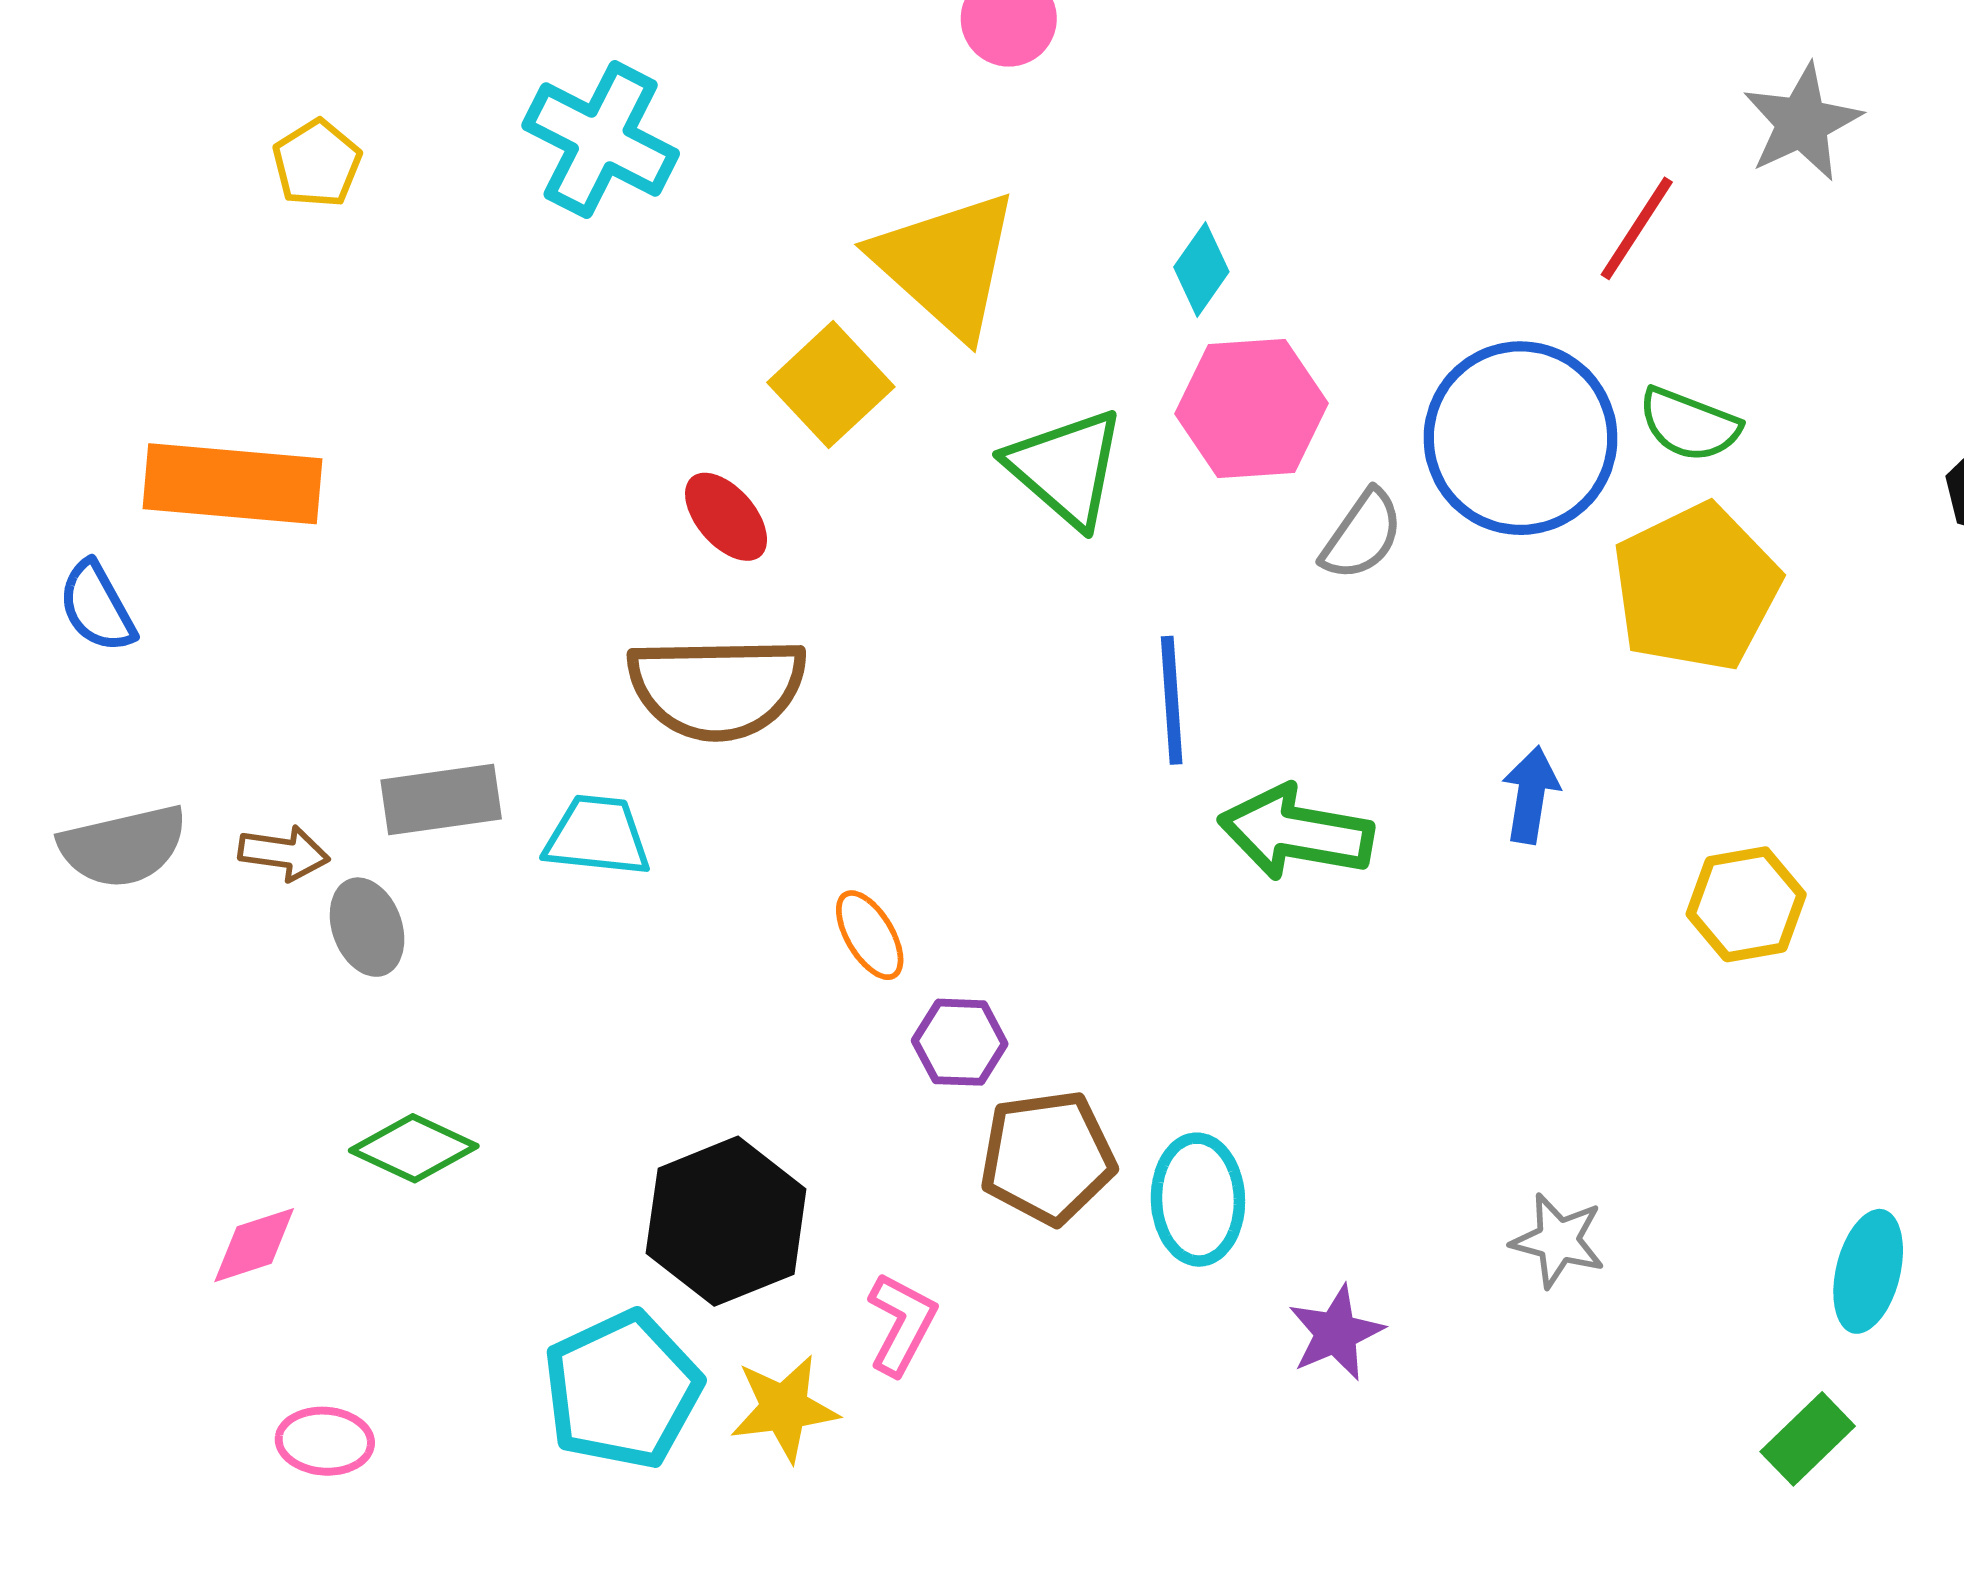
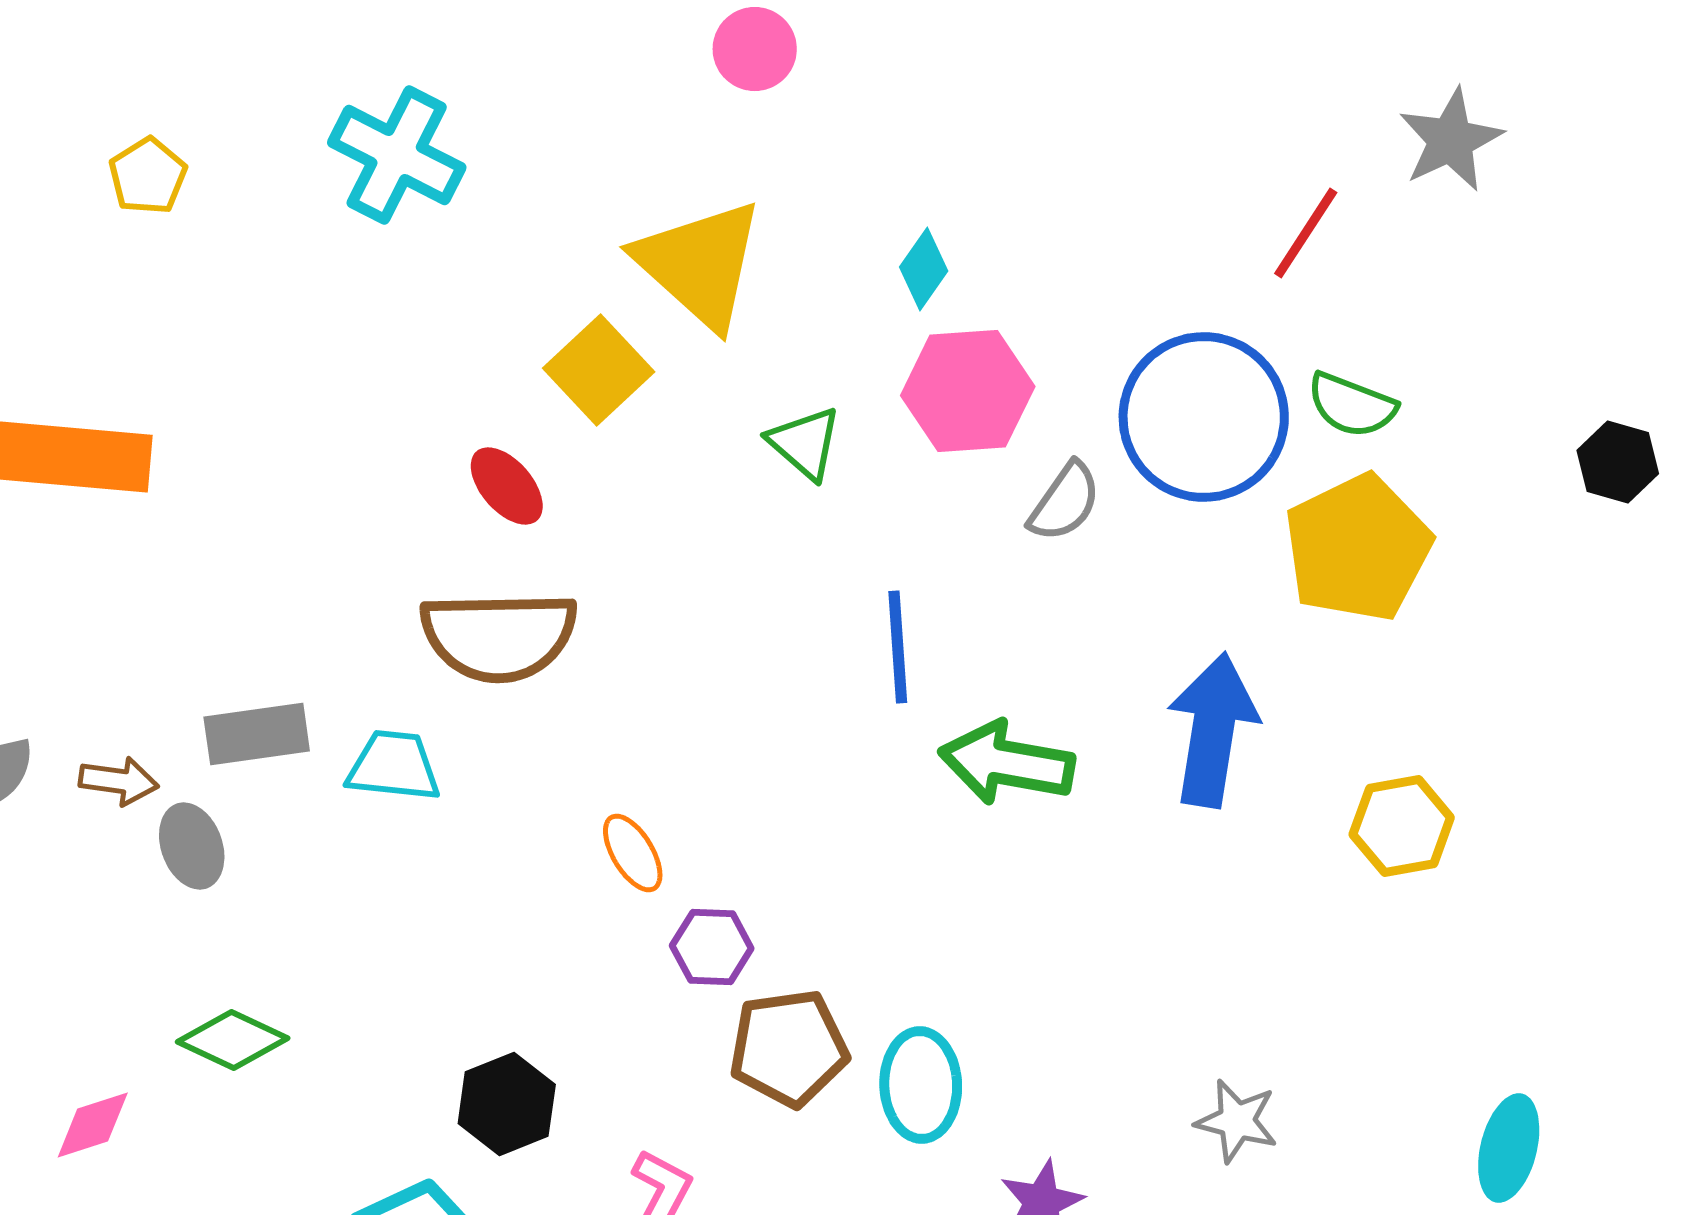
green triangle: (1066, 468) -> (805, 443), size x0.7
blue arrow: (1531, 795) -> (1213, 730), size x1.8
black hexagon: (726, 1221) -> (507, 1104), size x0.7

